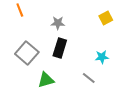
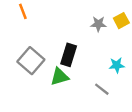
gray star: (58, 23) -> (98, 24), moved
green triangle: (46, 80) -> (60, 77), moved

